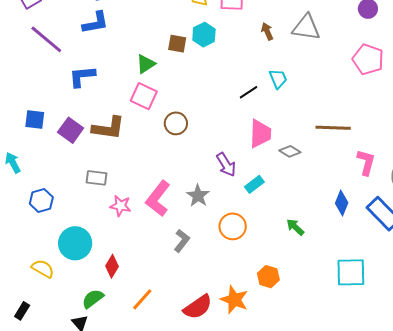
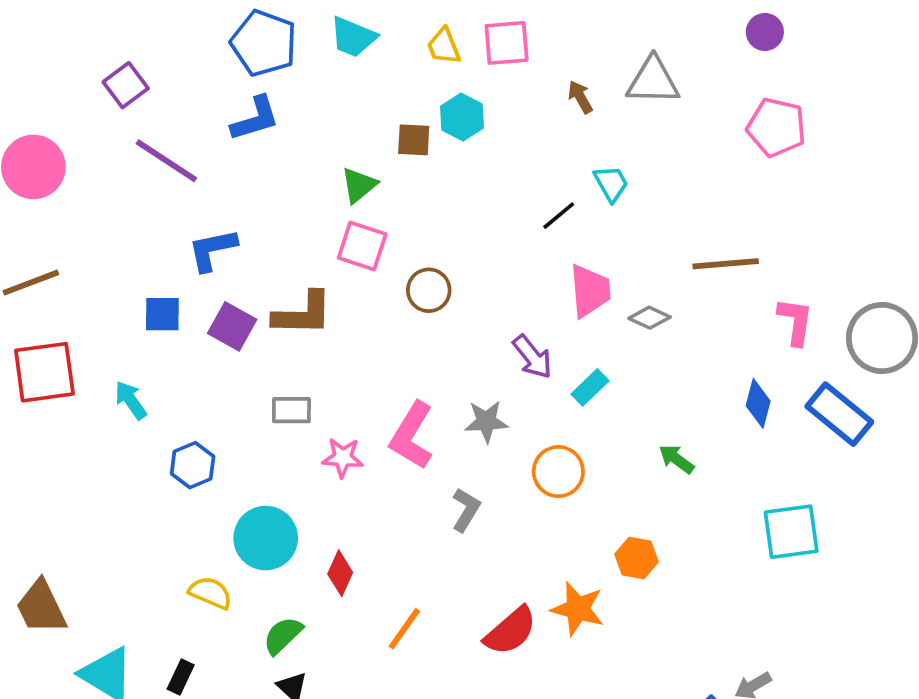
blue L-shape: (82, 76) -> (212, 250), moved
gray star: (198, 196) -> (486, 421), turned -30
green semicircle: (93, 299) -> (283, 635), moved

